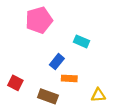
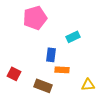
cyan rectangle: (82, 41) -> (73, 37), turned -48
blue rectangle: (57, 62) -> (51, 55), turned -32

